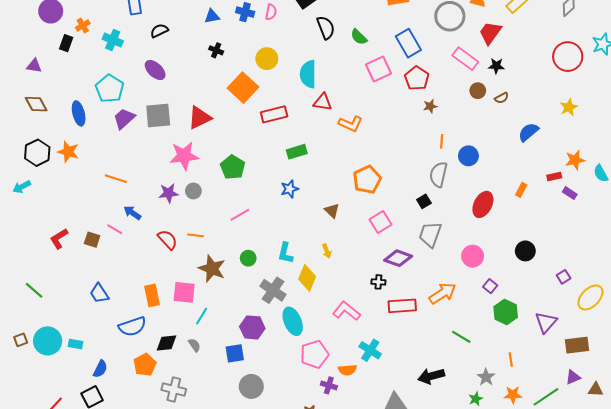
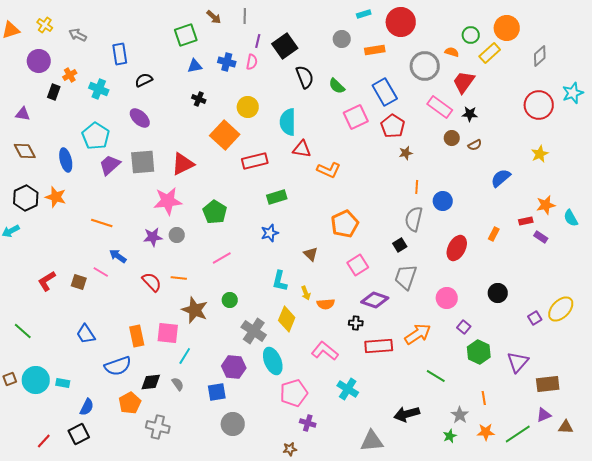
cyan L-shape: (285, 253) -> (280, 281), moved
yellow ellipse: (590, 297) -> (561, 309), moved
orange semicircle: (347, 370) -> (326, 304), moved

